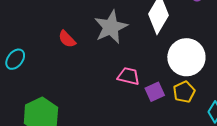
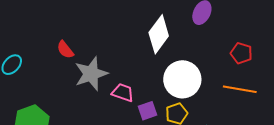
gray star: (111, 27) -> (91, 74), moved

